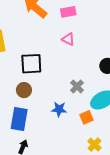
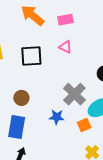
black square: (31, 64) -> (31, 56), moved
gray cross: (77, 86) -> (74, 94), size x1.6

